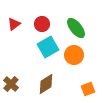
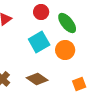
red circle: (42, 24) -> (41, 12), moved
brown diamond: (46, 84) -> (37, 79), turned 65

